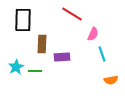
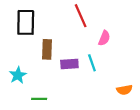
red line: (72, 14) -> (81, 16), turned 35
cyan line: (102, 54) -> (92, 63), moved
green line: (35, 71) -> (39, 99), moved

